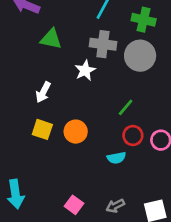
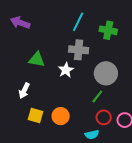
green triangle: (51, 39) -> (37, 59), moved
gray circle: (140, 56) -> (106, 73), moved
white arrow: (43, 92) -> (24, 91), moved

